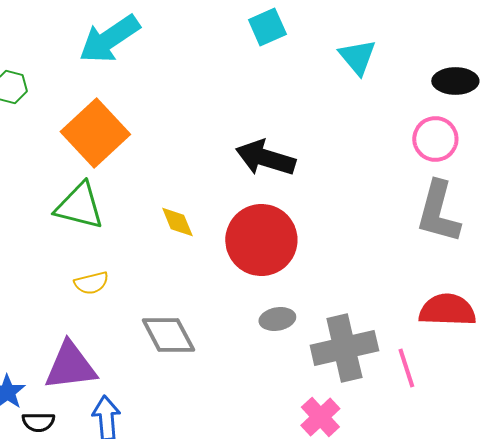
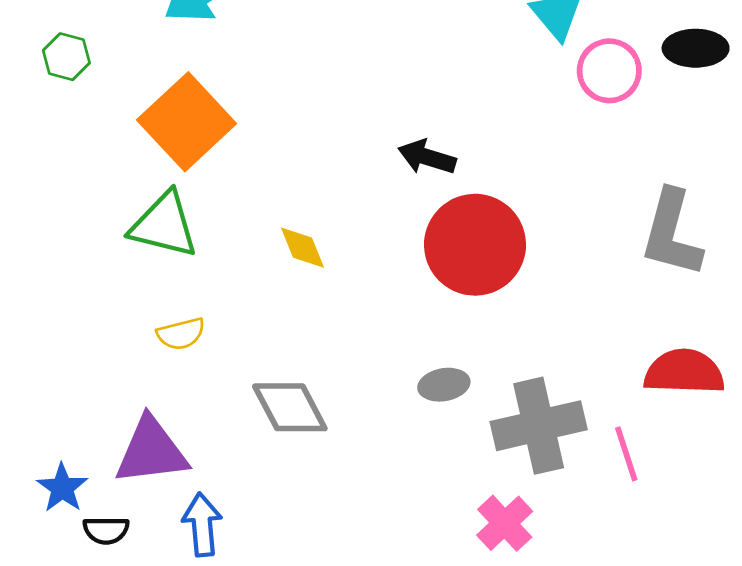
pink circle: (435, 139) -> (609, 71), moved
black arrow: (265, 158) -> (427, 157), size x0.7
red circle: (261, 240) -> (475, 245), moved

